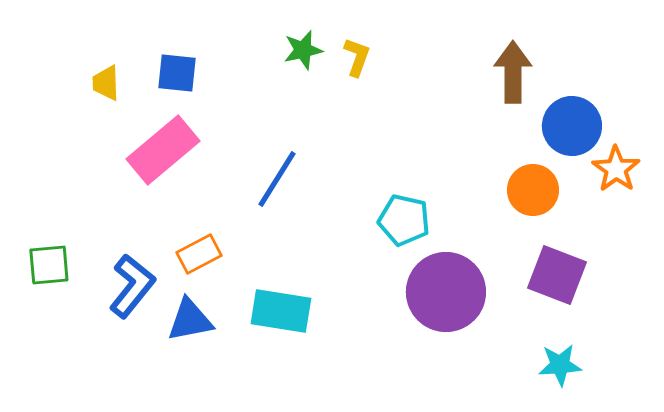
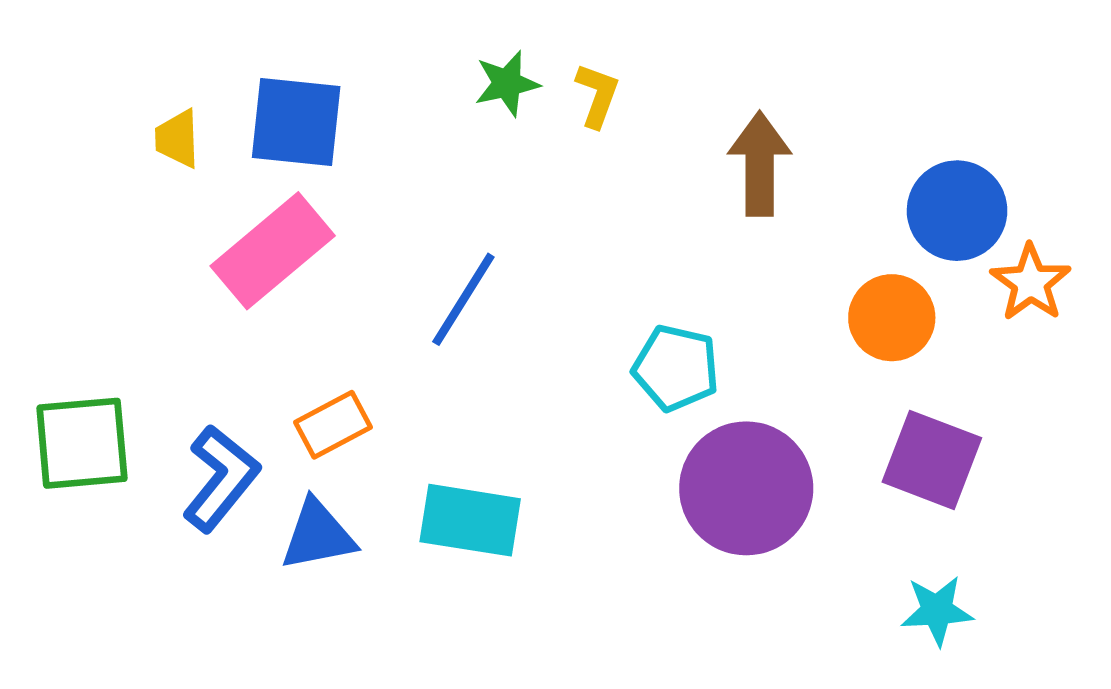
brown arrow: (513, 72) -> (760, 164), moved
blue square: (177, 73) -> (296, 122), size x1.4
green square: (49, 265) -> (82, 443), size x1.4

